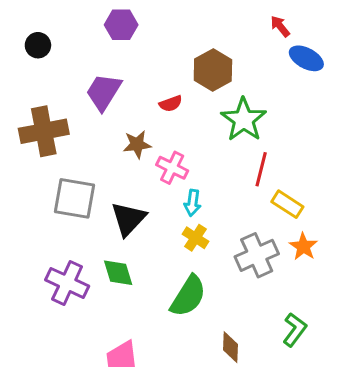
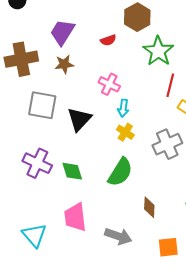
brown star: (137, 144) -> (64, 64), moved
green diamond: (118, 273) -> (72, 171), moved

